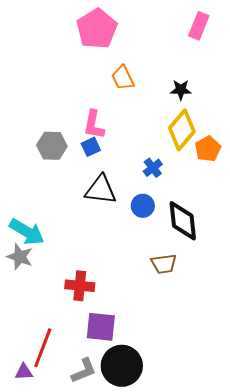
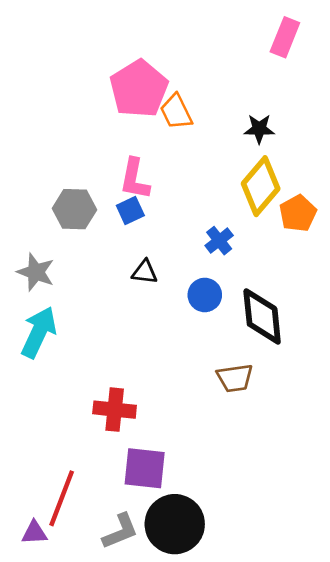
pink pentagon: (97, 29) -> (139, 89), moved
black triangle: (101, 190) -> (145, 272), size x0.6
cyan arrow: (27, 232) -> (39, 332), turned -96
gray star: (20, 257) -> (36, 272), moved

